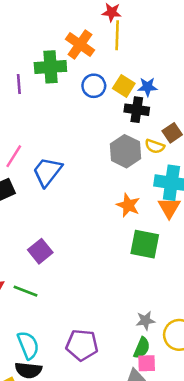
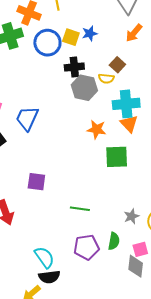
blue circle: (94, 86) -> (47, 43), size x1.4
black cross: (137, 110) -> (74, 67), moved
purple square: (40, 251) -> (36, 182), turned -30
green line: (25, 291) -> (80, 209), moved
green semicircle: (142, 348) -> (114, 241), moved

